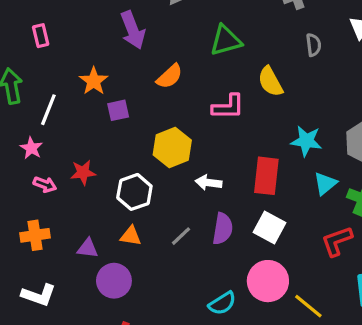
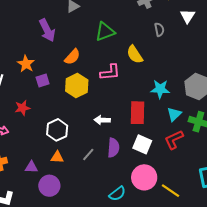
yellow hexagon: (172, 148) -> (77, 85), moved
red star: (83, 172) -> (22, 108), moved
red L-shape: (337, 241) -> (174, 140), moved

